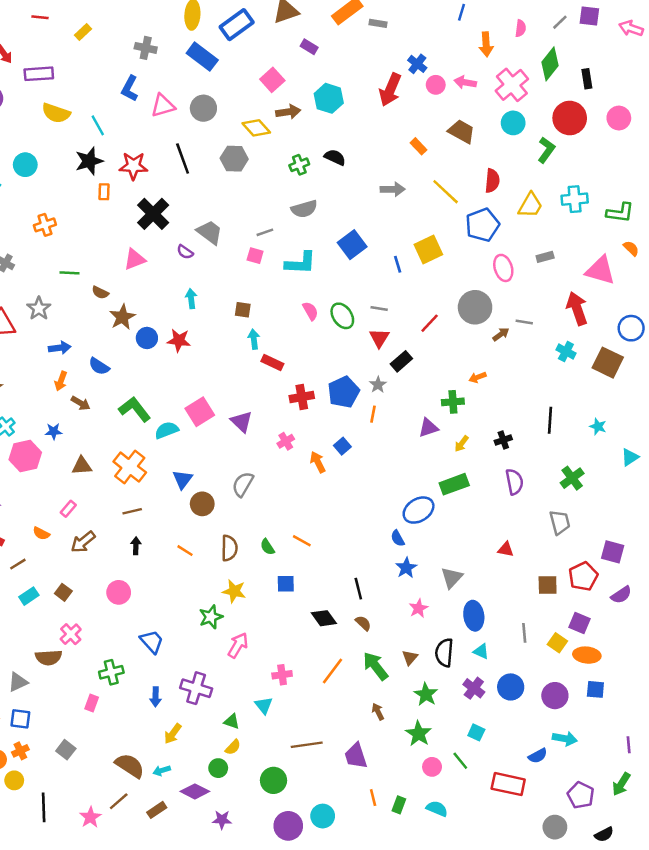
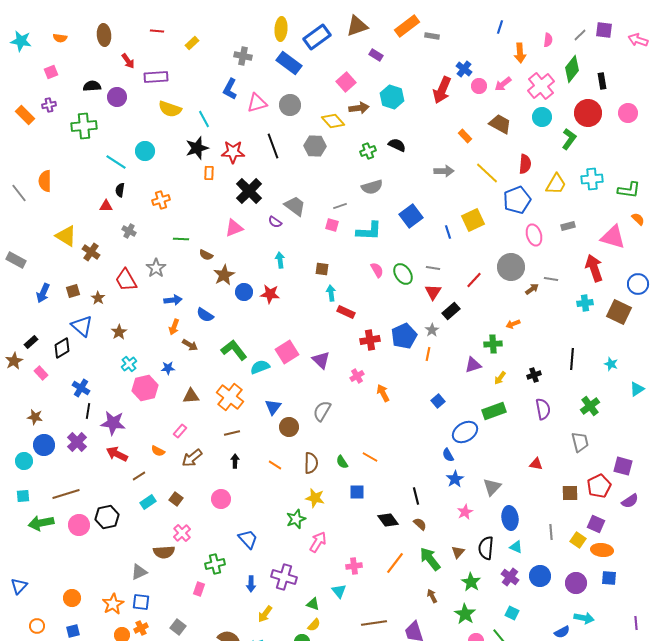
pink arrow: (465, 82) -> (503, 84), turned -48
cyan cross: (566, 351) -> (585, 303), turned -35
blue square: (342, 446) -> (438, 401), moved

